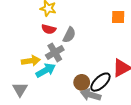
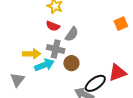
orange square: (118, 17) -> (121, 24), turned -32
gray cross: (55, 52) -> (56, 49), turned 36
brown circle: (82, 82) -> (71, 63), moved

